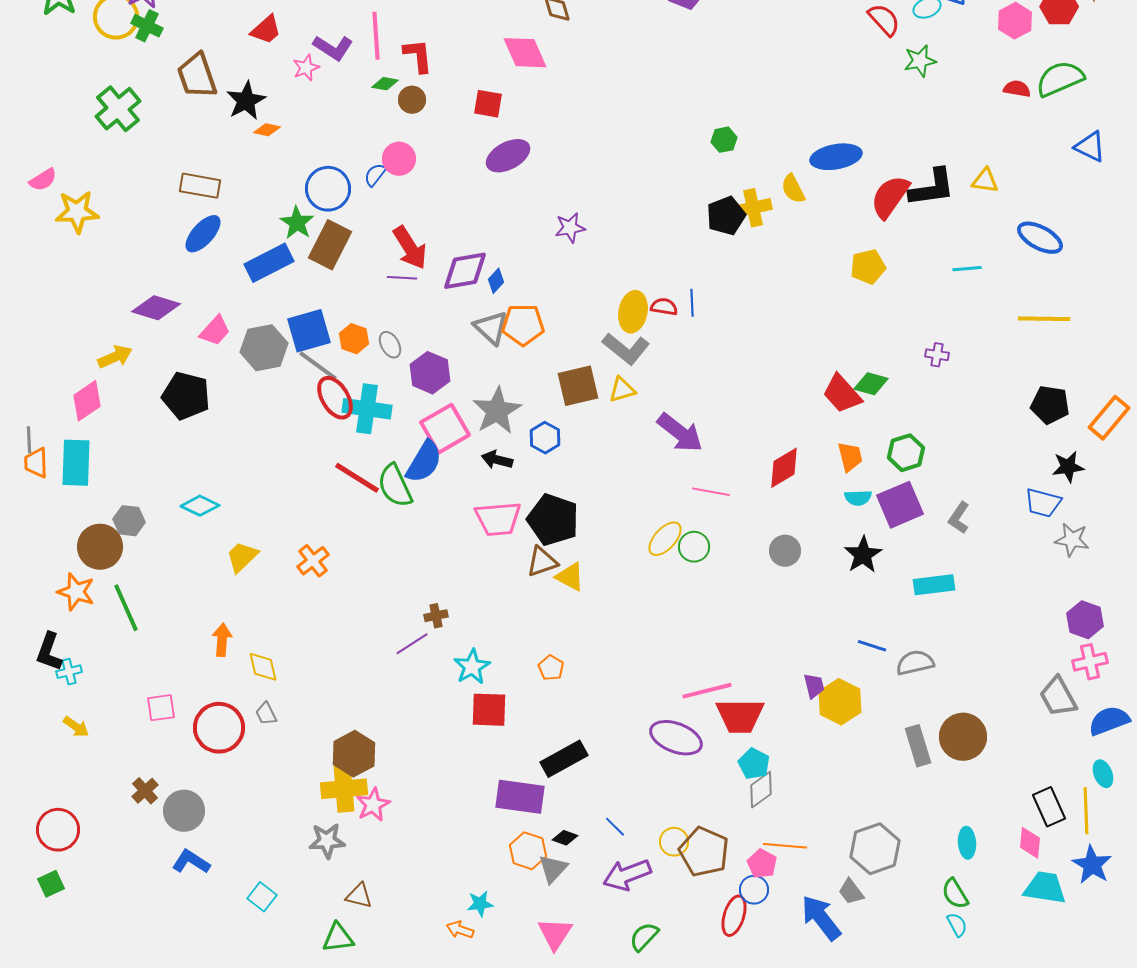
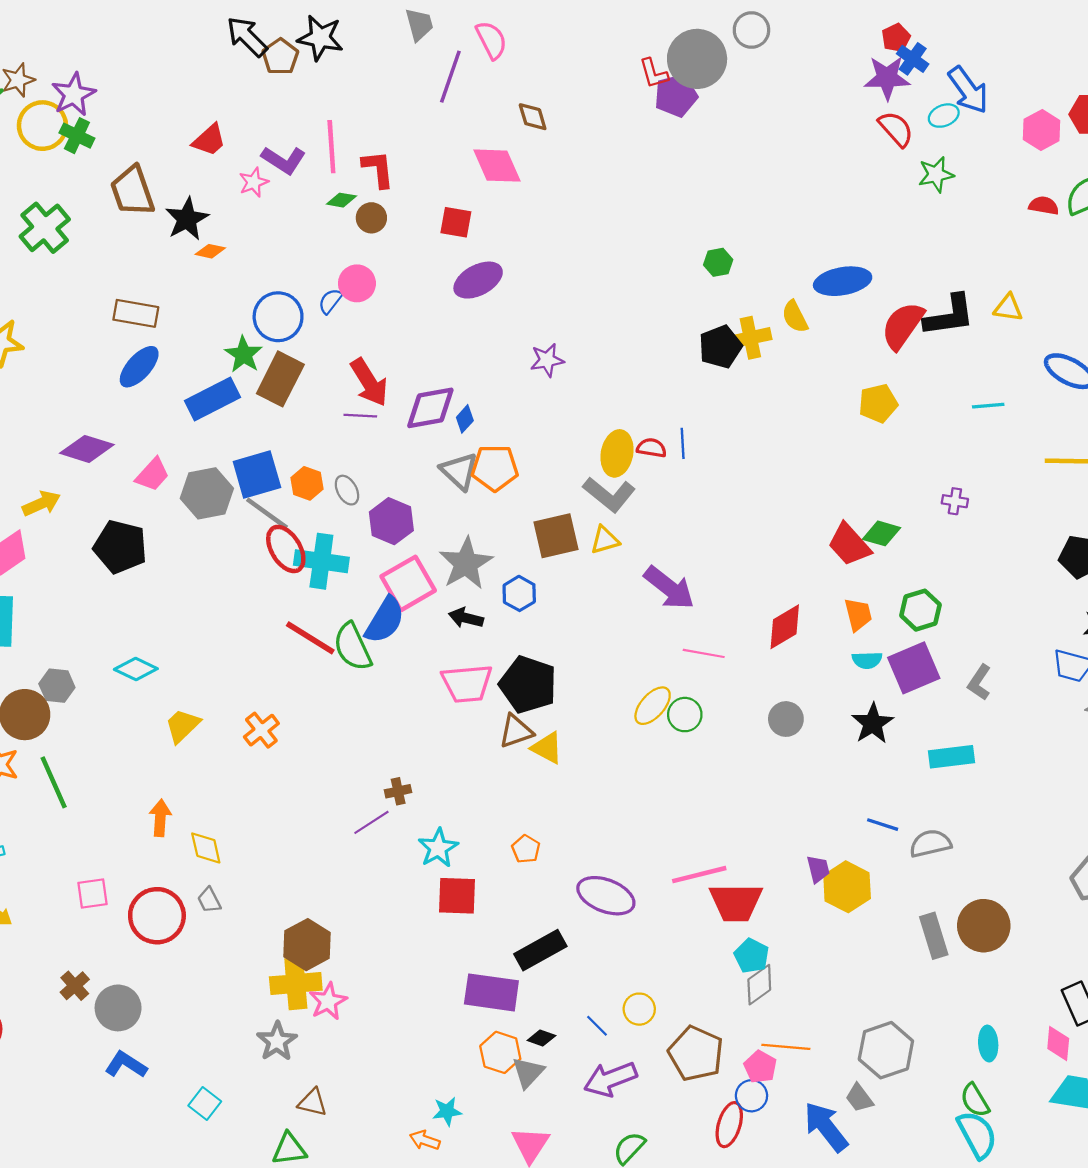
purple ellipse: (676, 738) -> (606, 896), moved
gray star: (327, 841) -> (277, 1041), turned -30
yellow circle: (674, 842) -> (639, 1009), moved
cyan semicircle: (957, 925) -> (977, 1135), size x1.8

